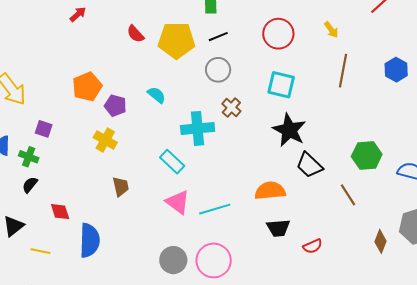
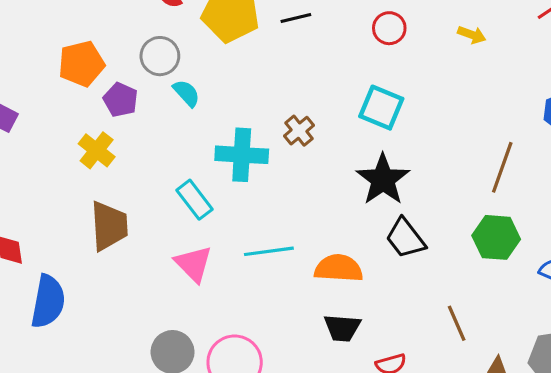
yellow arrow: (331, 30) -> (472, 35), turned -42
red circle: (278, 34) -> (389, 28), size x0.7
gray circle: (218, 70) -> (160, 56), moved
brown line: (343, 71) -> (502, 167), moved
brown trapezoid: (121, 187) -> (109, 226), size x1.6
brown line: (348, 195) -> (457, 323), moved
cyan line: (215, 209) -> (269, 251), moved

